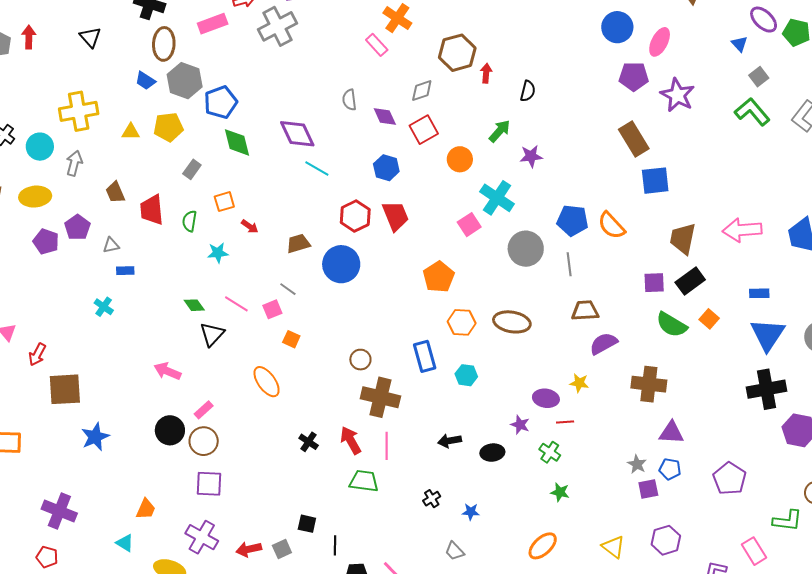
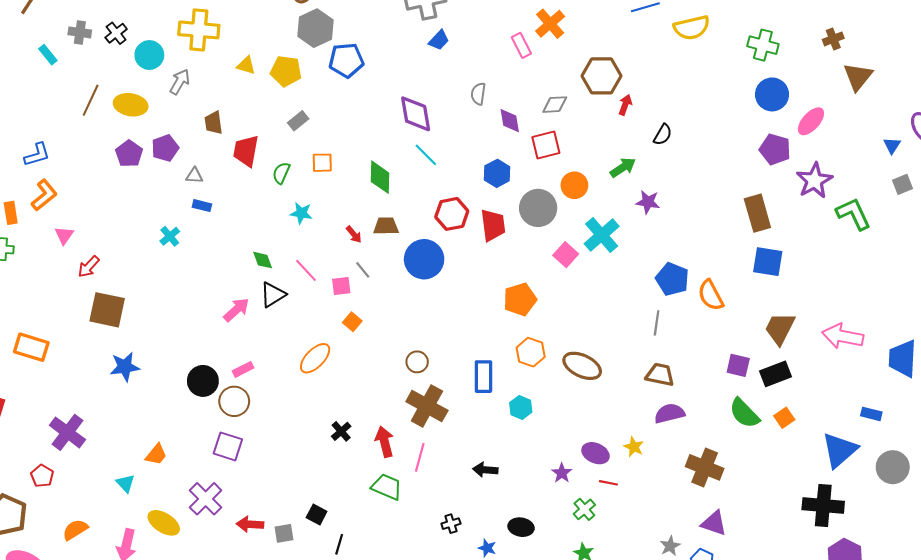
blue trapezoid: (145, 81) -> (439, 40), moved, turned -95
green L-shape: (752, 112) -> (854, 214), moved
green diamond: (237, 142) -> (380, 177), moved
pink square: (469, 225) -> (566, 255), turned -30
red arrow: (250, 227) -> (354, 234), moved
gray circle: (526, 249) -> (538, 208), moved
blue rectangle: (759, 293) -> (871, 414), moved
pink arrow: (167, 371) -> (236, 310), moved, turned 100
orange ellipse: (267, 382) -> (315, 358), turned 64
black ellipse: (492, 453) -> (521, 527), moved

